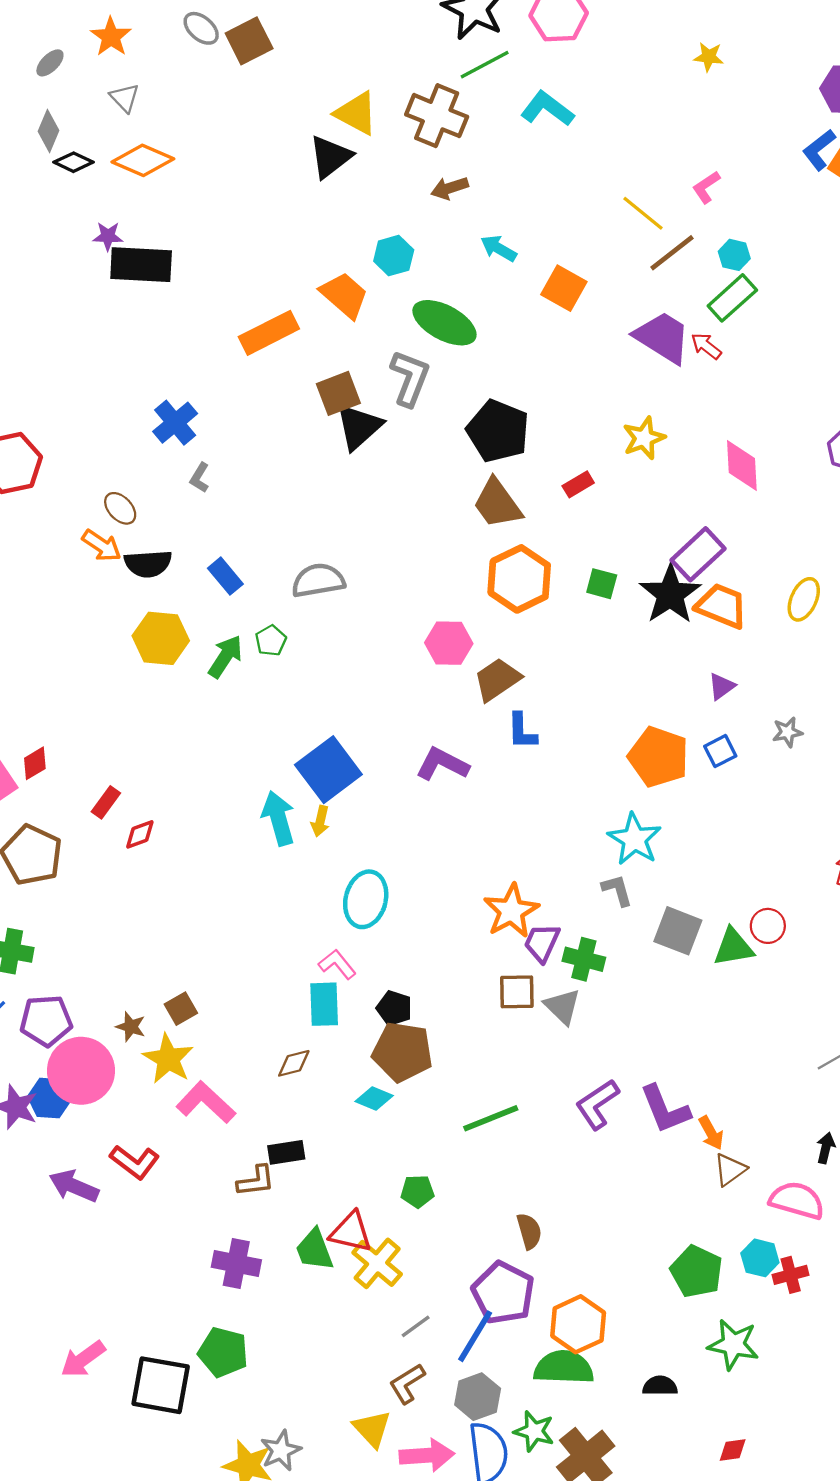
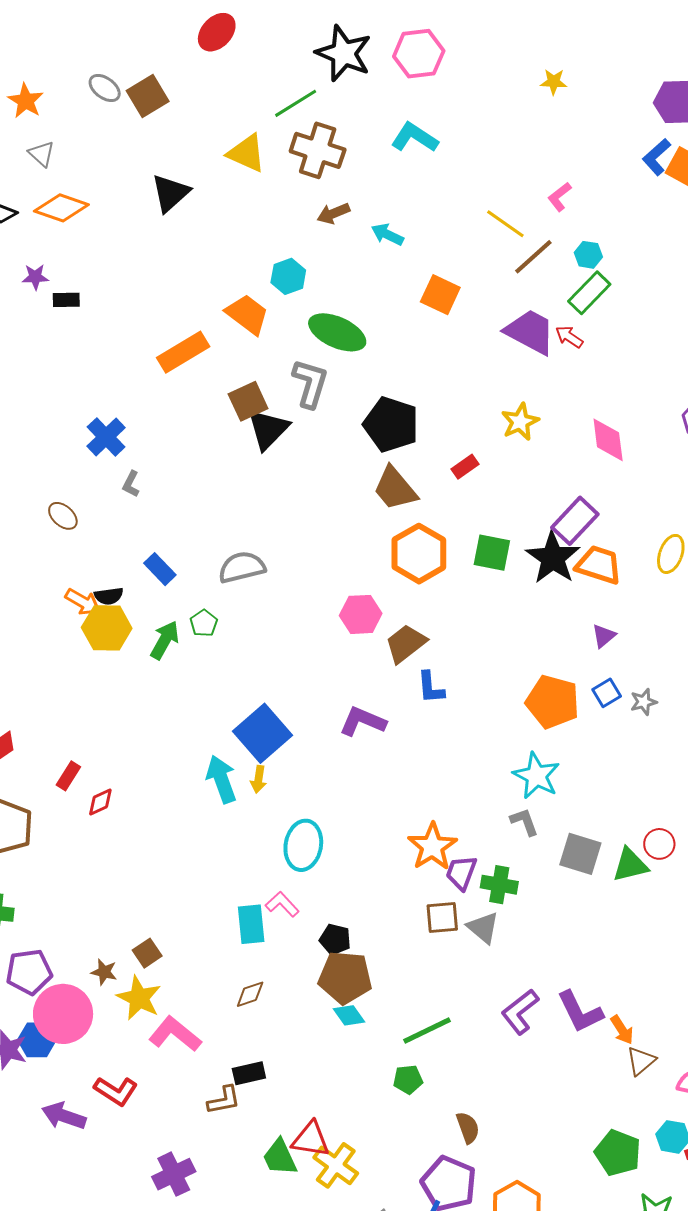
green line: (485, 65) -> (296, 103), moved
black triangle: (330, 157) -> (170, 193), moved
cyan arrow: (499, 248) -> (387, 234), moved
black rectangle: (141, 265) -> (66, 300), size x0.5
orange arrow: (102, 546) -> (83, 602), moved
black semicircle: (148, 564) -> (109, 596), moved, size x0.7
green square: (602, 584) -> (492, 553), size x1.4
gray star: (787, 732) -> (644, 702), moved
cyan rectangle: (324, 1004) -> (251, 924), moved
cyan diamond: (374, 1099) -> (349, 1015), moved, turned 36
green pentagon: (417, 1191) -> (408, 1080), moved
purple cross: (236, 1263) -> (174, 1174), moved, turned -33

